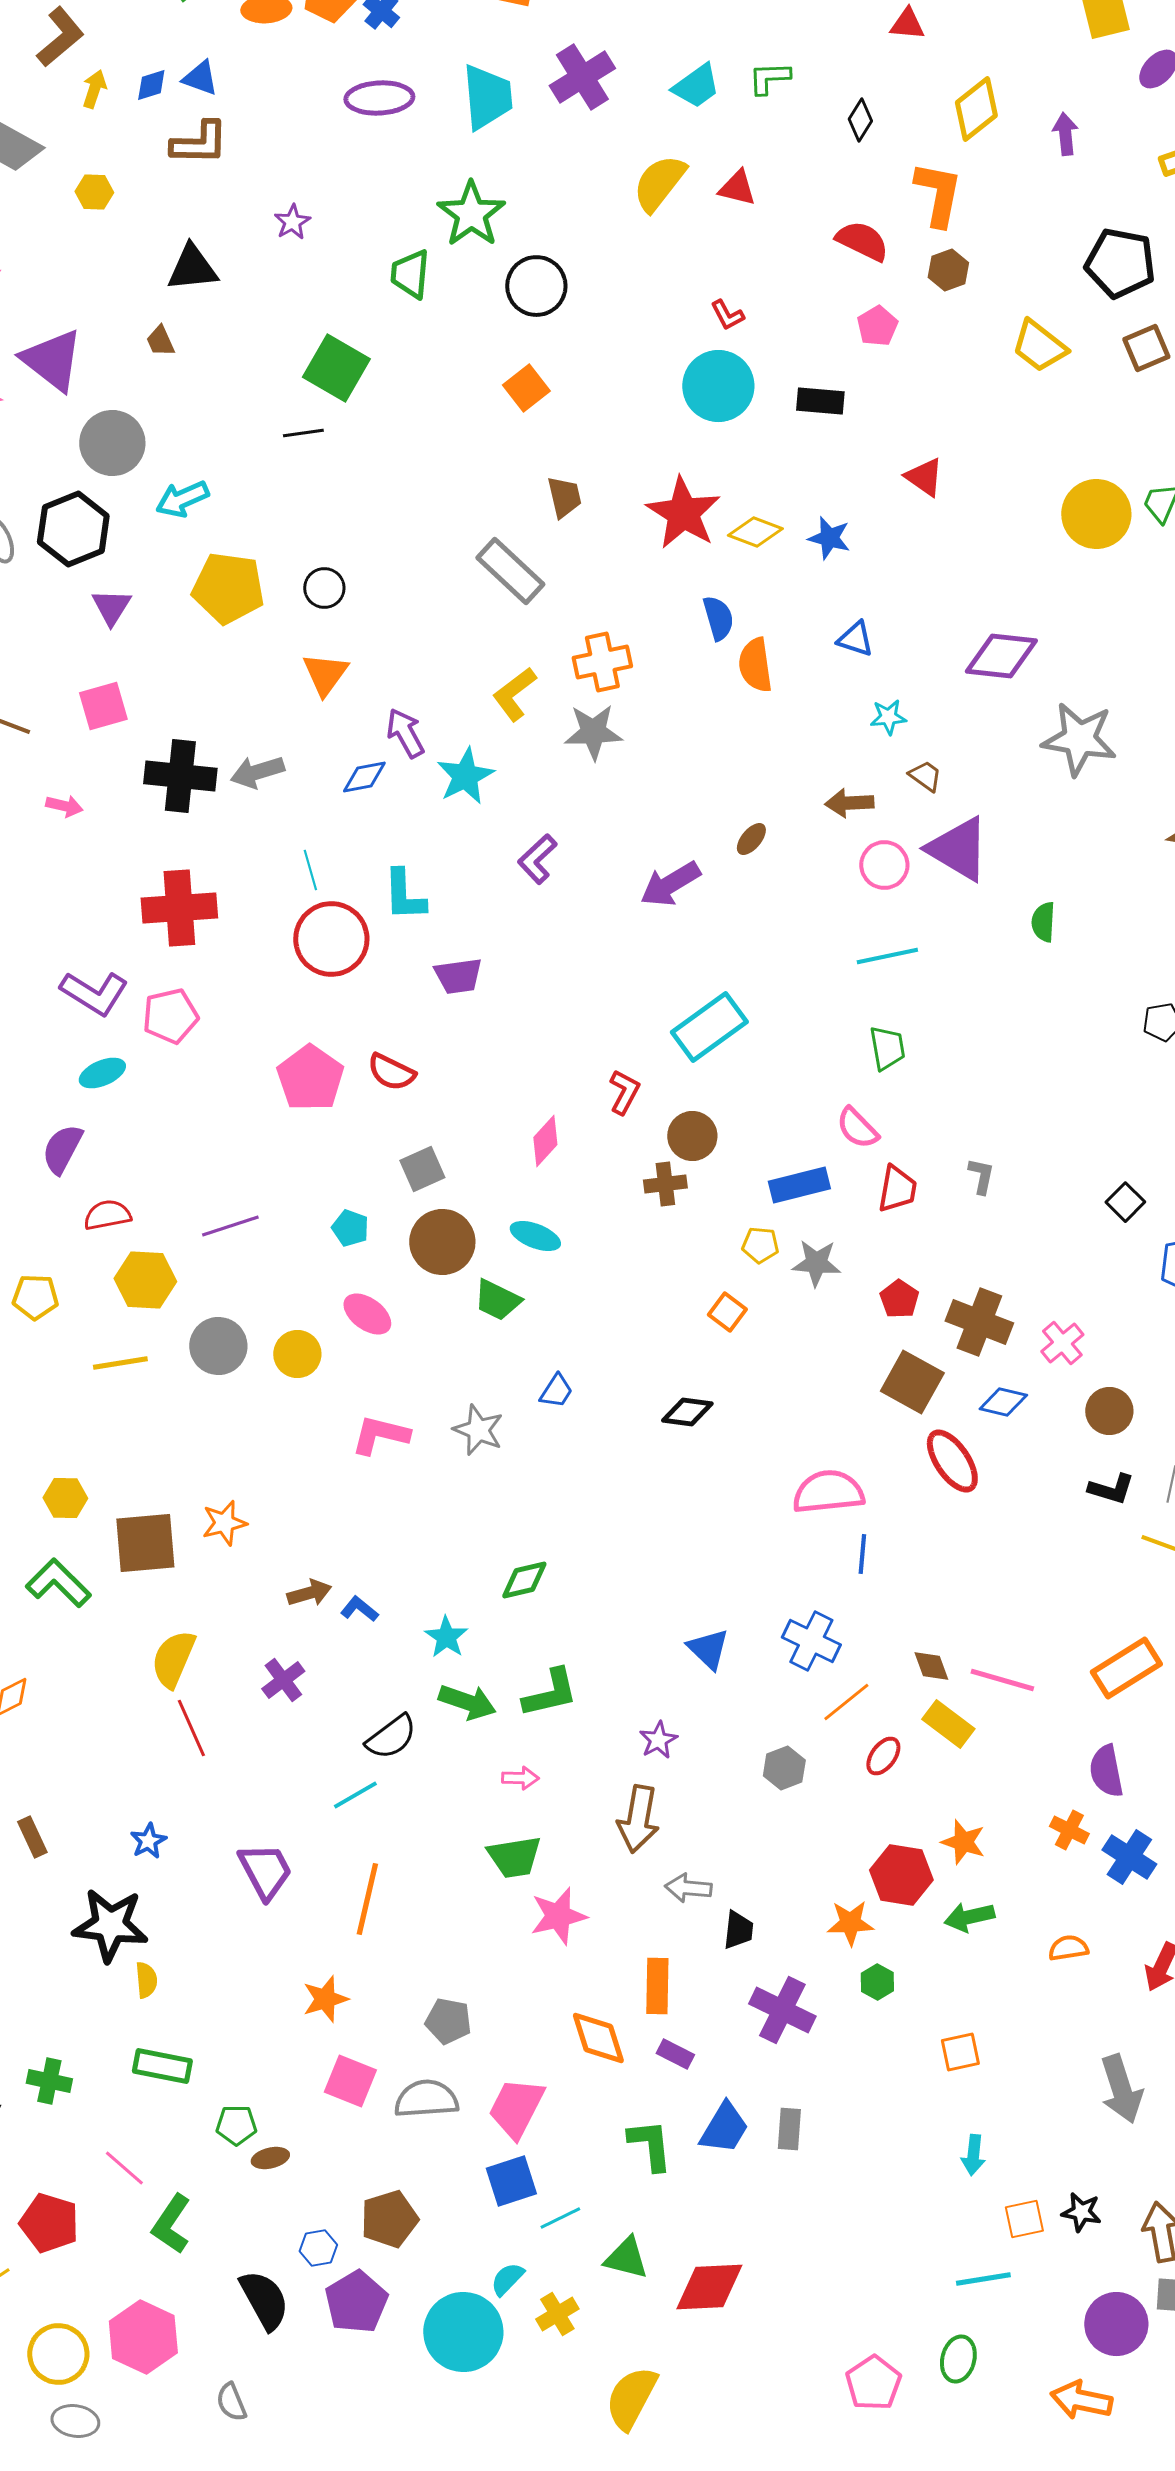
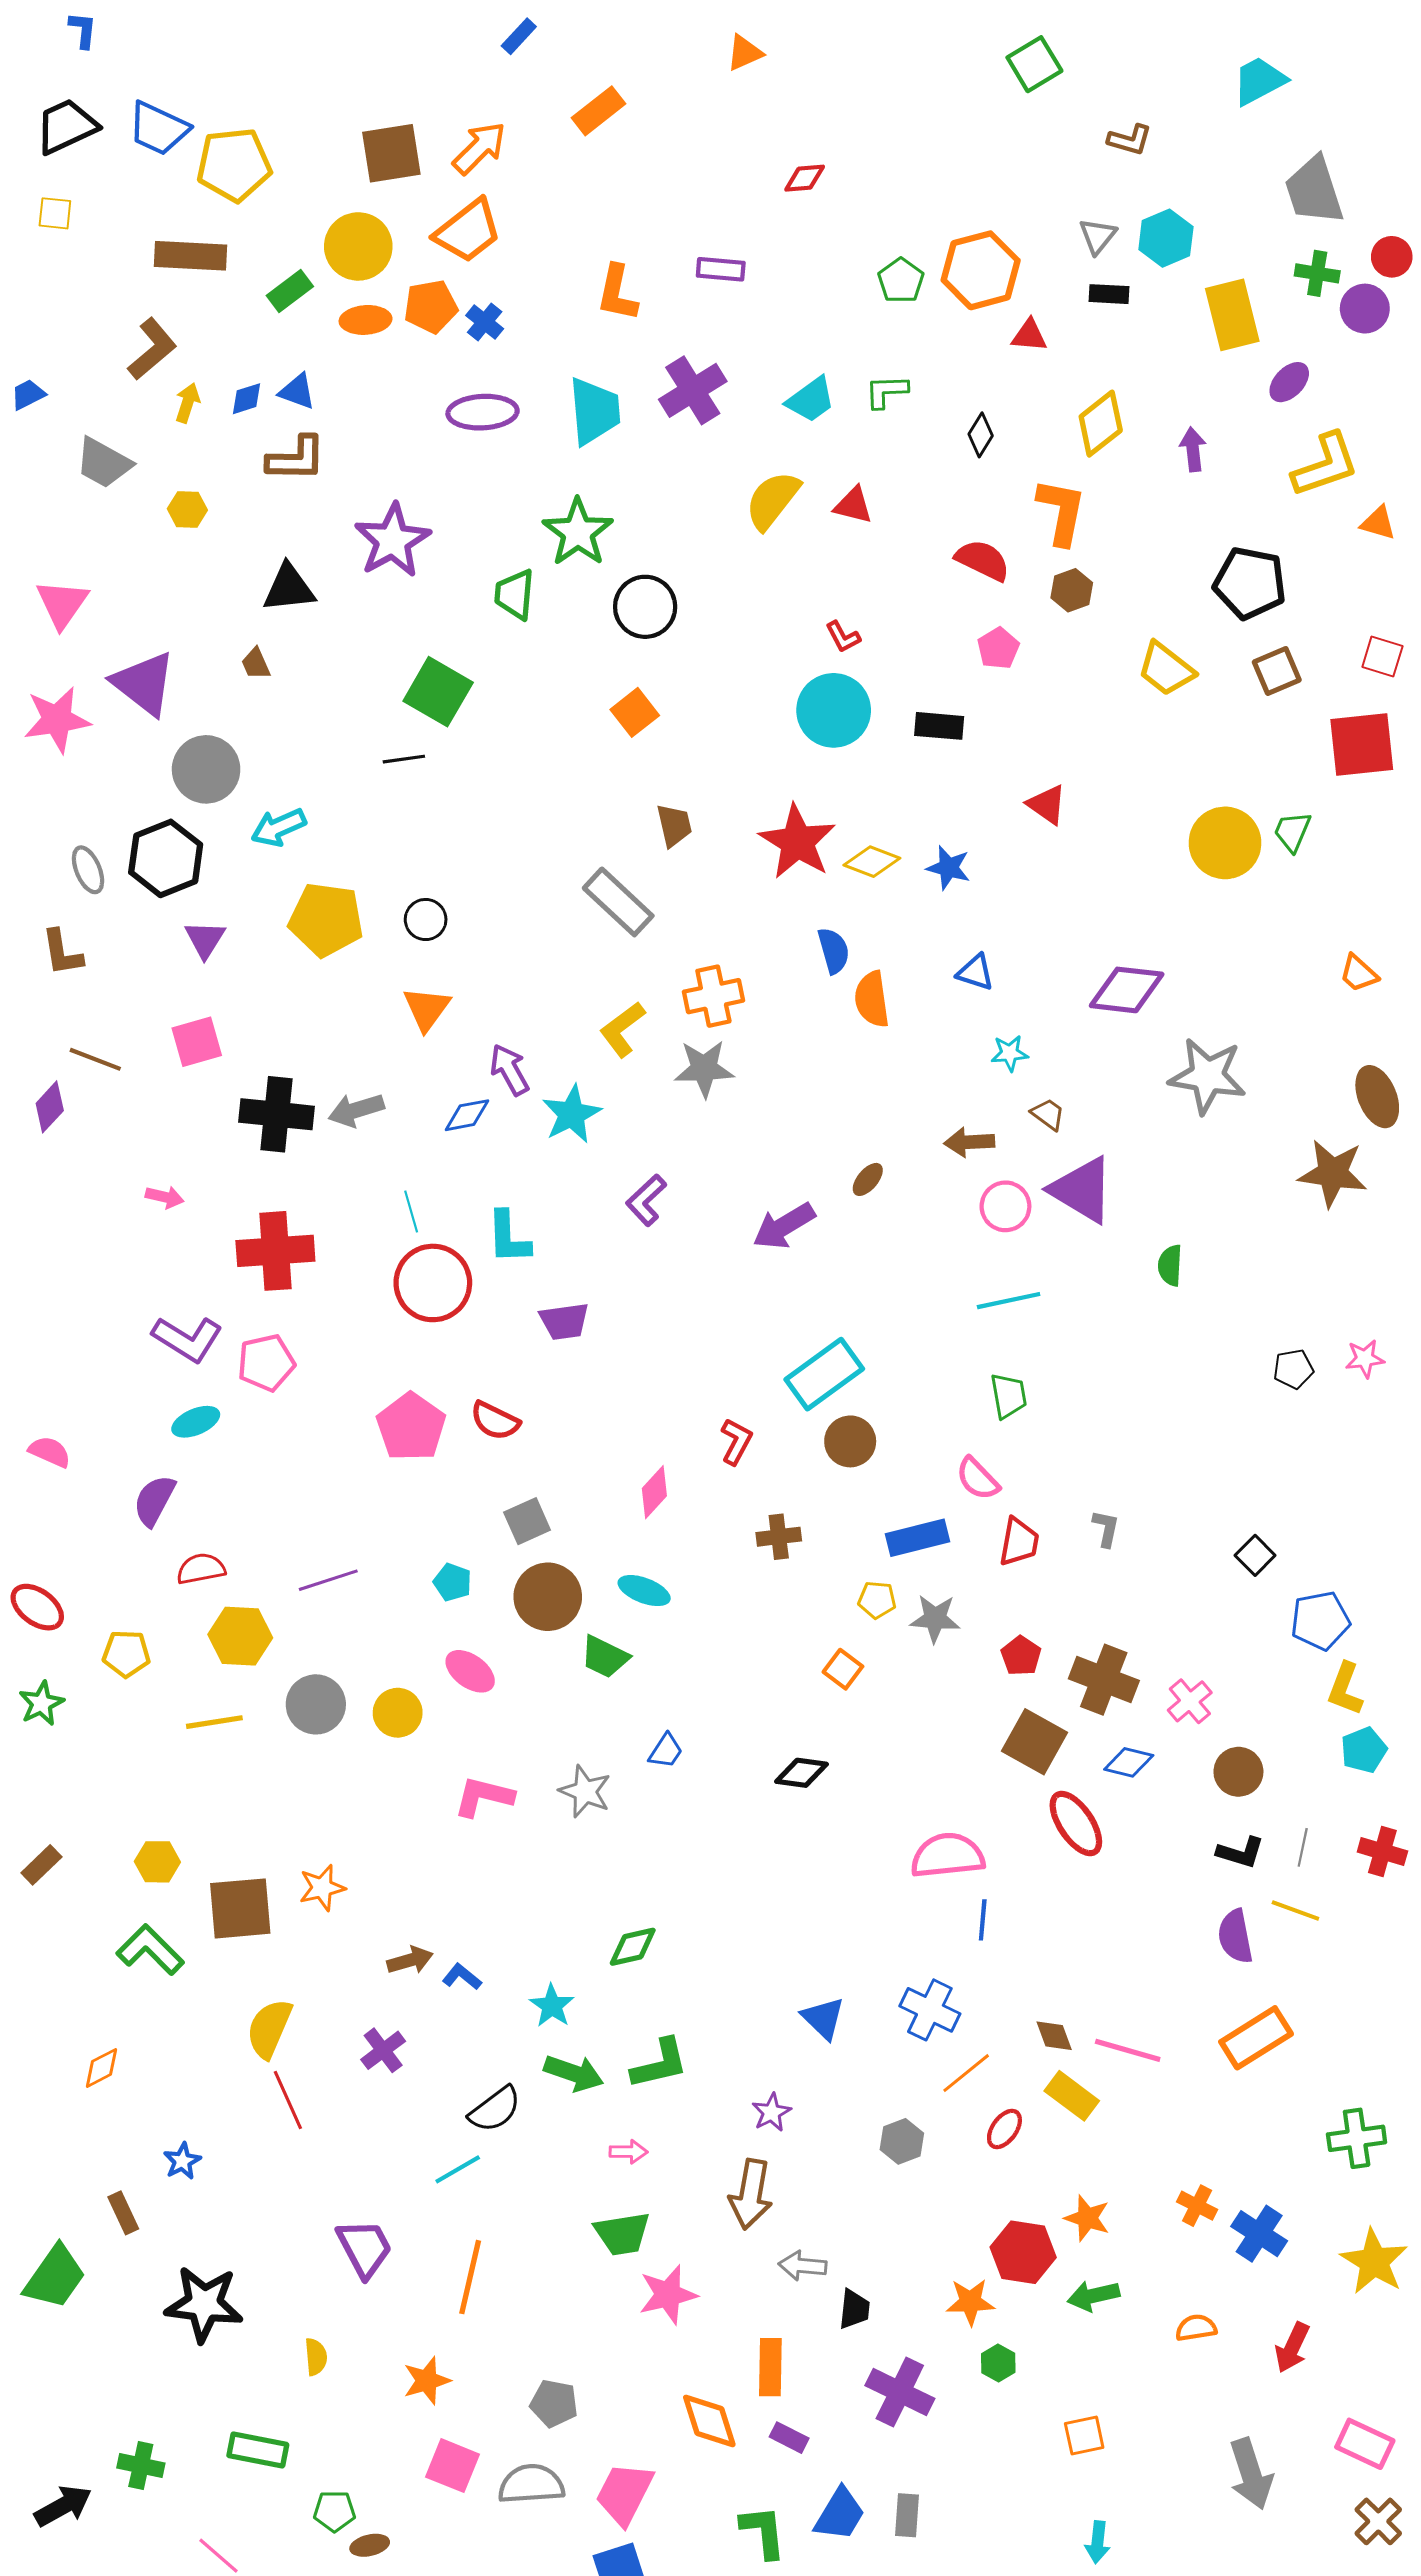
purple star: (292, 222) -> (392, 541), size x2.0
pink arrow: (64, 806) -> (165, 1197), moved
brown circle: (692, 1136) -> (850, 1441), moved
purple semicircle: (1106, 1771) -> (1235, 1936), moved
blue star: (148, 1841) -> (182, 2161), moved
yellow semicircle: (146, 1980) -> (316, 2357), moved

